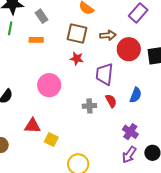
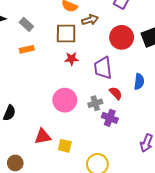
brown arrow: (108, 35) -> (90, 20), moved
pink circle: (49, 85) -> (65, 100), moved
purple cross: (130, 132) -> (110, 118), moved

